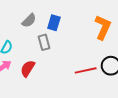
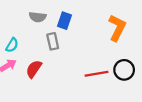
gray semicircle: (29, 21) -> (38, 17), turned 49

